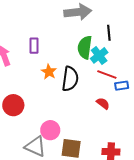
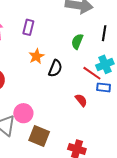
green semicircle: (85, 47) -> (77, 41), size x0.7
cyan cross: (99, 55) -> (105, 64), moved
black semicircle: (70, 79) -> (55, 68), size x0.7

